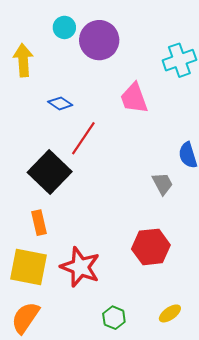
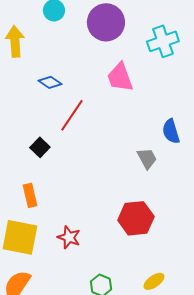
purple circle: (99, 40) -> (106, 22), moved
black square: (50, 172) -> (40, 147), size x0.5
red star: (80, 267) -> (69, 237), size x0.6

